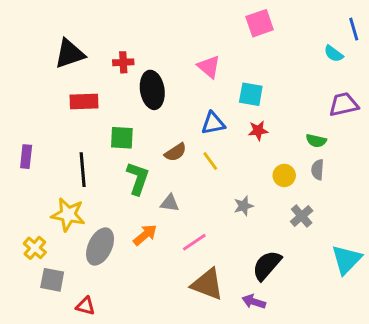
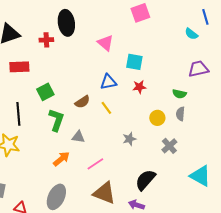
black ellipse: (152, 90) -> (66, 23), moved
green square: (122, 138) -> (45, 92), turned -30
gray ellipse: (100, 247) -> (56, 197), moved
cyan triangle: (347, 260) -> (200, 176), turned -45

